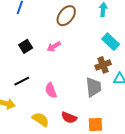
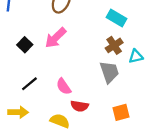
pink arrow: (54, 46) -> (56, 38), size x1.5
red semicircle: (69, 118) -> (80, 106), moved

